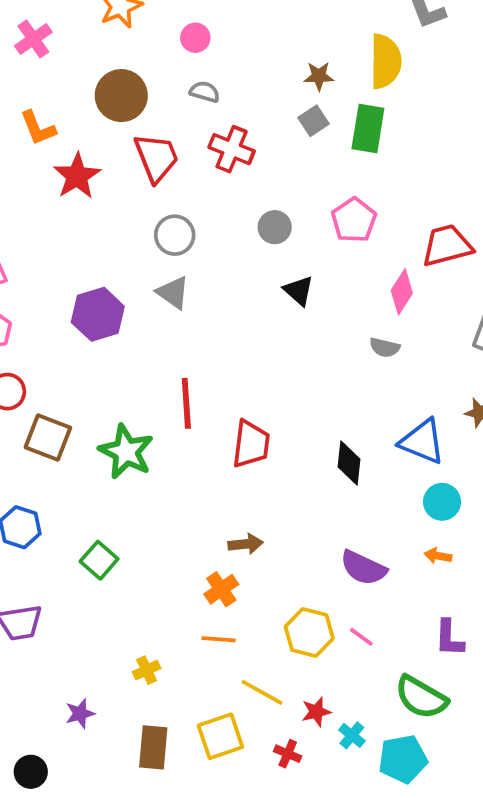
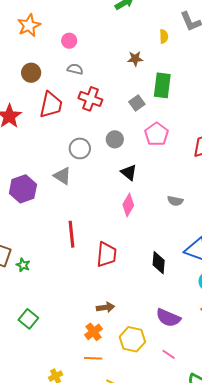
yellow semicircle: (385, 61) -> (164, 36), moved, size x0.5
brown circle: (121, 96) -> (31, 73), size x0.7
gray square: (314, 121) -> (137, 103), moved
red trapezoid: (156, 158) -> (51, 105), turned 36
gray circle: (175, 235) -> (80, 148), moved
pink diamond: (402, 292) -> (128, 205), moved
green star: (126, 452) -> (23, 265), moved, size x0.5
yellow hexagon: (309, 633) -> (132, 339), moved

